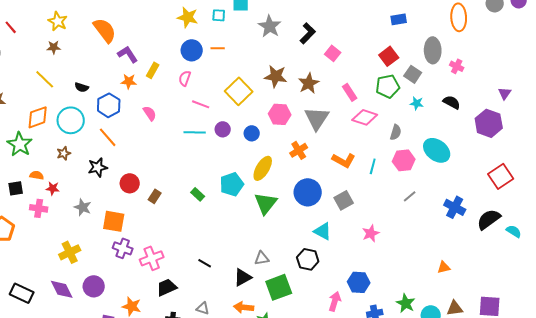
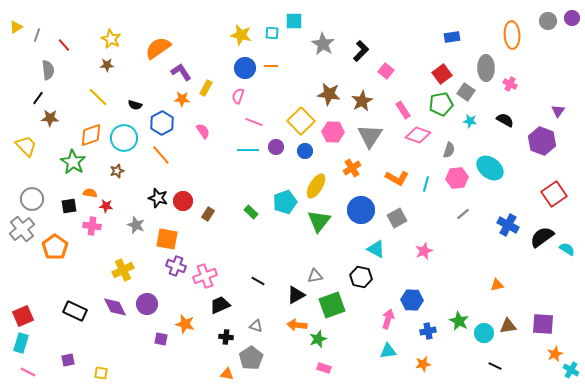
orange semicircle: (105, 30) -> (158, 48), turned -88
yellow square: (239, 91) -> (301, 121), moved
black star: (98, 167) -> (158, 198), moved, turned 30

